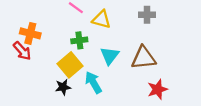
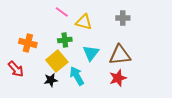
orange cross: (30, 33) -> (28, 43), moved
red arrow: (22, 51) -> (16, 69), moved
red star: (158, 89) -> (118, 78), moved

